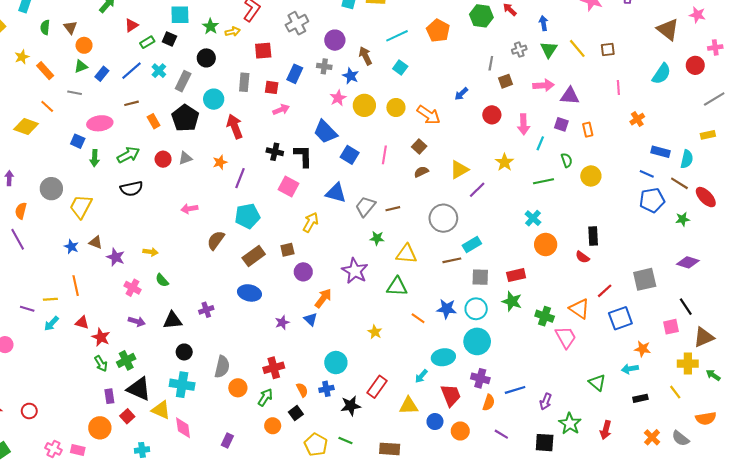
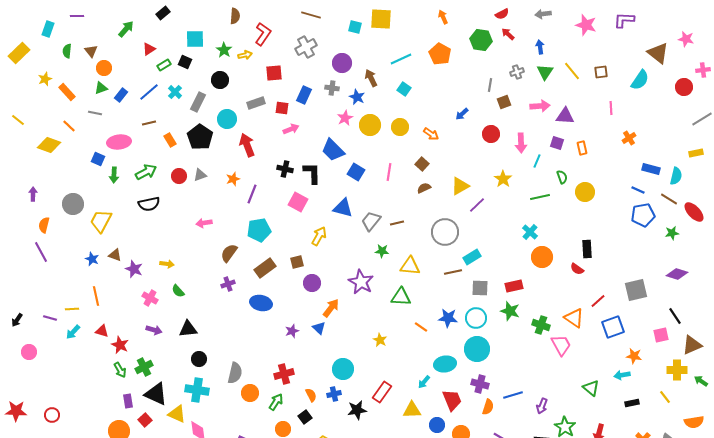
cyan semicircle: (662, 74) -> (640, 80), moved
gray rectangle: (244, 82) -> (256, 103), turned 66
orange arrow: (429, 115) -> (431, 134), size x0.7
purple cross: (206, 310) -> (228, 284), moved

